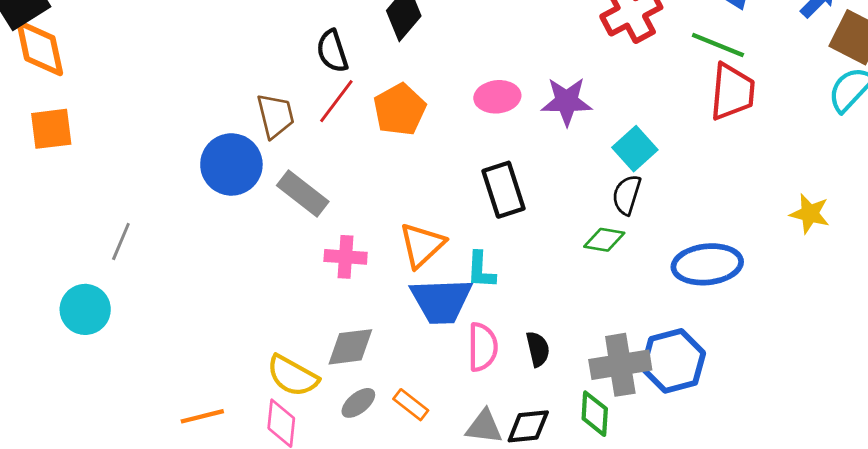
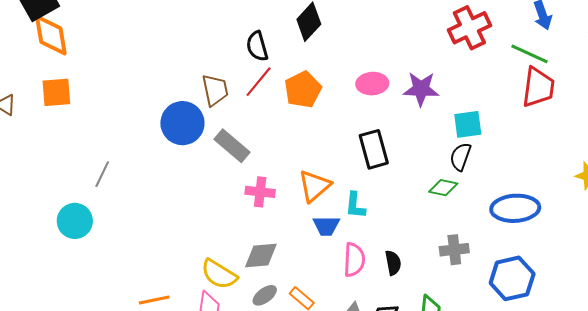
cyan square: (635, 149) -> (468, 124), turned 32
blue trapezoid: (441, 301) -> (326, 226), size x0.6
blue hexagon: (673, 361) -> (512, 278), moved
gray cross: (620, 365) -> (454, 250), moved, size x0.7

